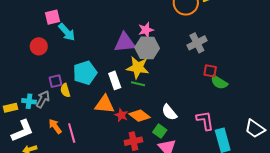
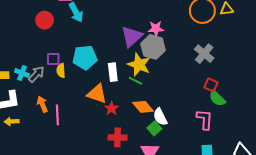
purple triangle: (125, 43) -> (132, 36), turned -50
gray cross: (197, 43) -> (204, 54), turned -36
orange diamond: (139, 116) -> (143, 107), moved
pink L-shape: (205, 121) -> (205, 119), moved
green square: (160, 131) -> (154, 128), moved

